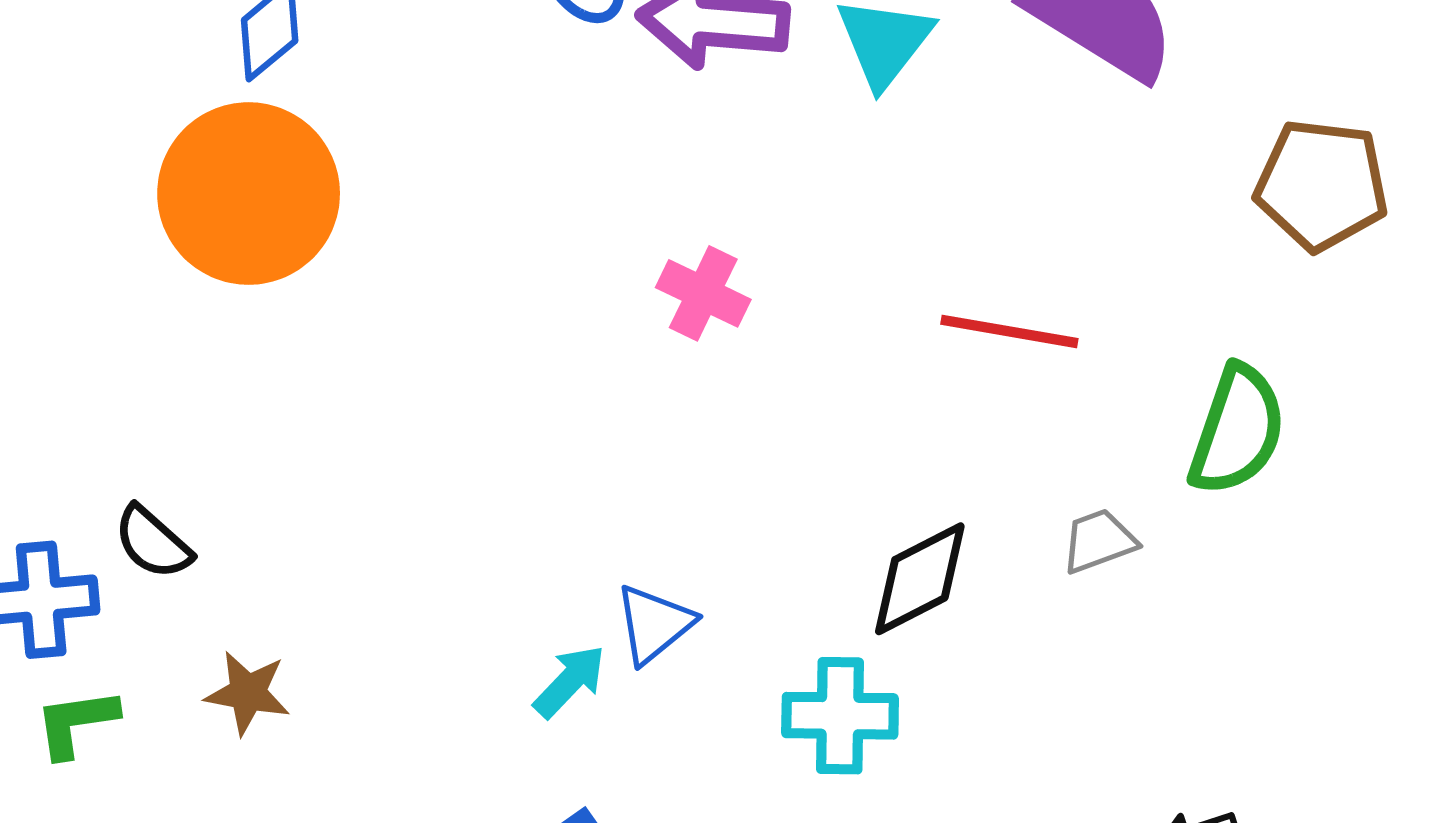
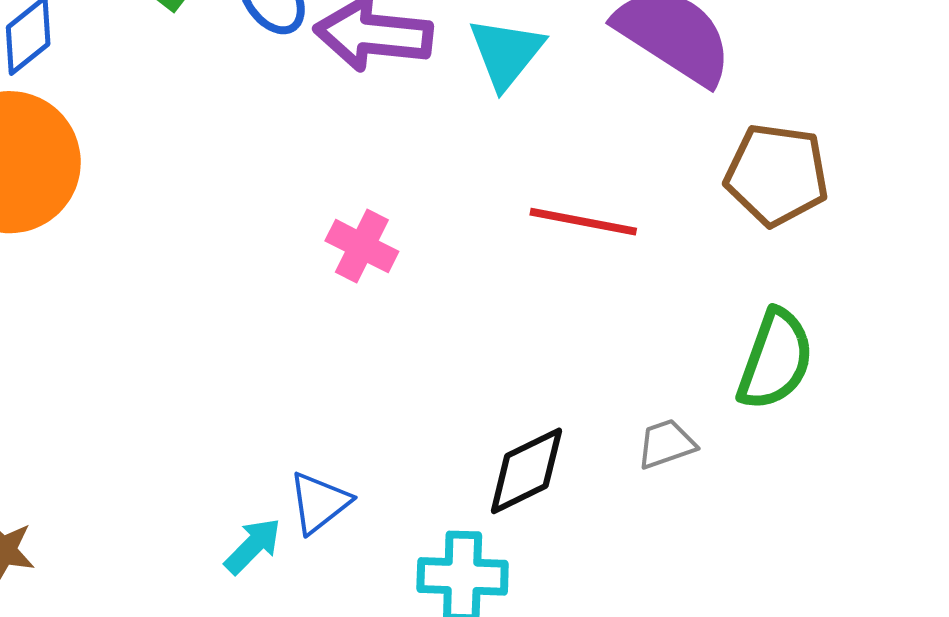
brown pentagon: (1321, 185) -> (777, 175), moved
red line: (1009, 331) -> (583, 222), moved

